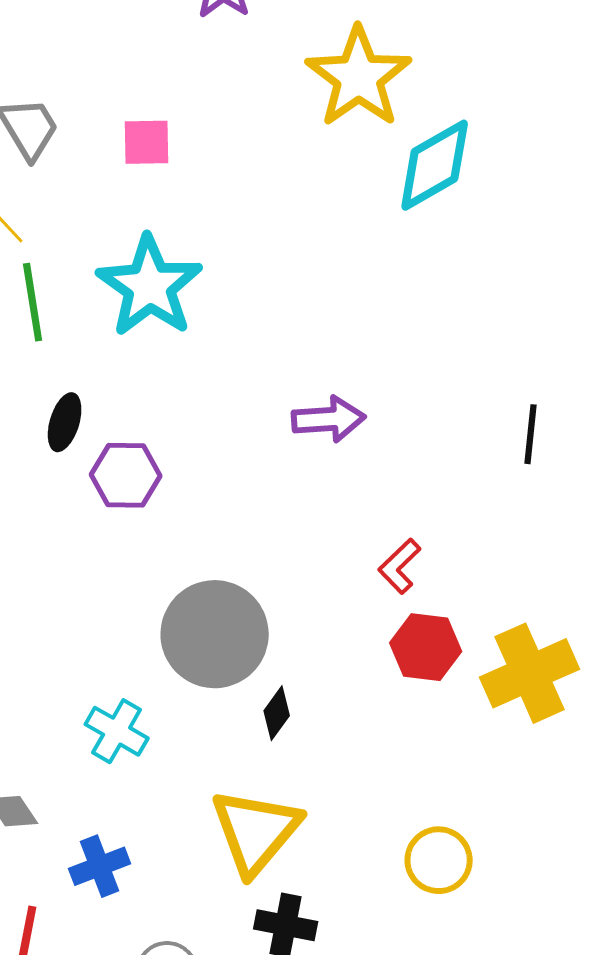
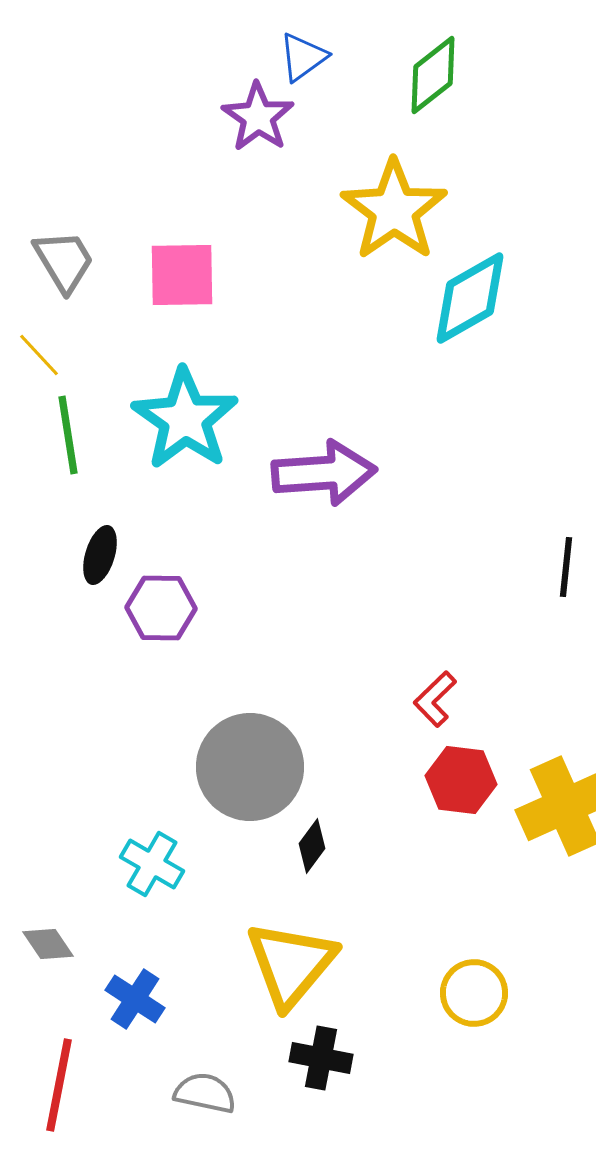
pink square: (147, 142) -> (182, 275), size x1.4
purple arrow: (329, 419) -> (324, 473), moved, size x1.4
blue cross: (100, 866) -> (135, 999), turned -36

